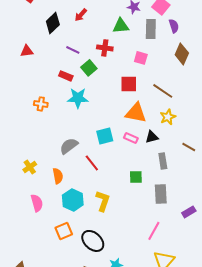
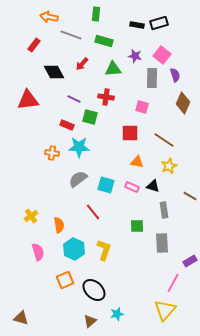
black diamond: (53, 23) -> (54, 72), turned -75
green triangle: (121, 26) -> (113, 69), moved
red triangle: (27, 51) -> (28, 100), size x1.6
green square: (89, 68) -> (90, 117), turned -35
orange cross: (41, 104) -> (52, 153), moved
orange triangle: (136, 113) -> (137, 162), size x0.6
cyan square: (105, 136) -> (106, 185), turned 30
black triangle: (152, 137) -> (153, 186), turned 32
gray semicircle: (69, 146) -> (78, 179), moved
pink line: (154, 231) -> (173, 283), moved

